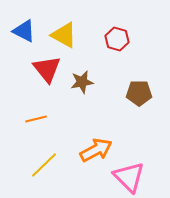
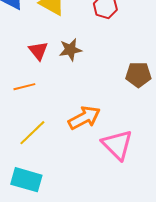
red triangle: (47, 69) -> (38, 51), moved, size x0.7
brown pentagon: (139, 93) -> (138, 75), moved

